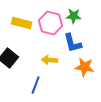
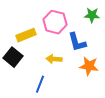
green star: (74, 16) -> (92, 15), moved
yellow rectangle: (22, 23) -> (26, 35), moved, turned -36

